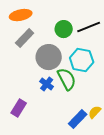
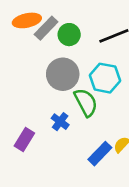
green circle: (64, 29) -> (69, 35), moved
gray rectangle: (25, 38) -> (46, 28), moved
blue cross: (47, 84) -> (60, 122), moved

